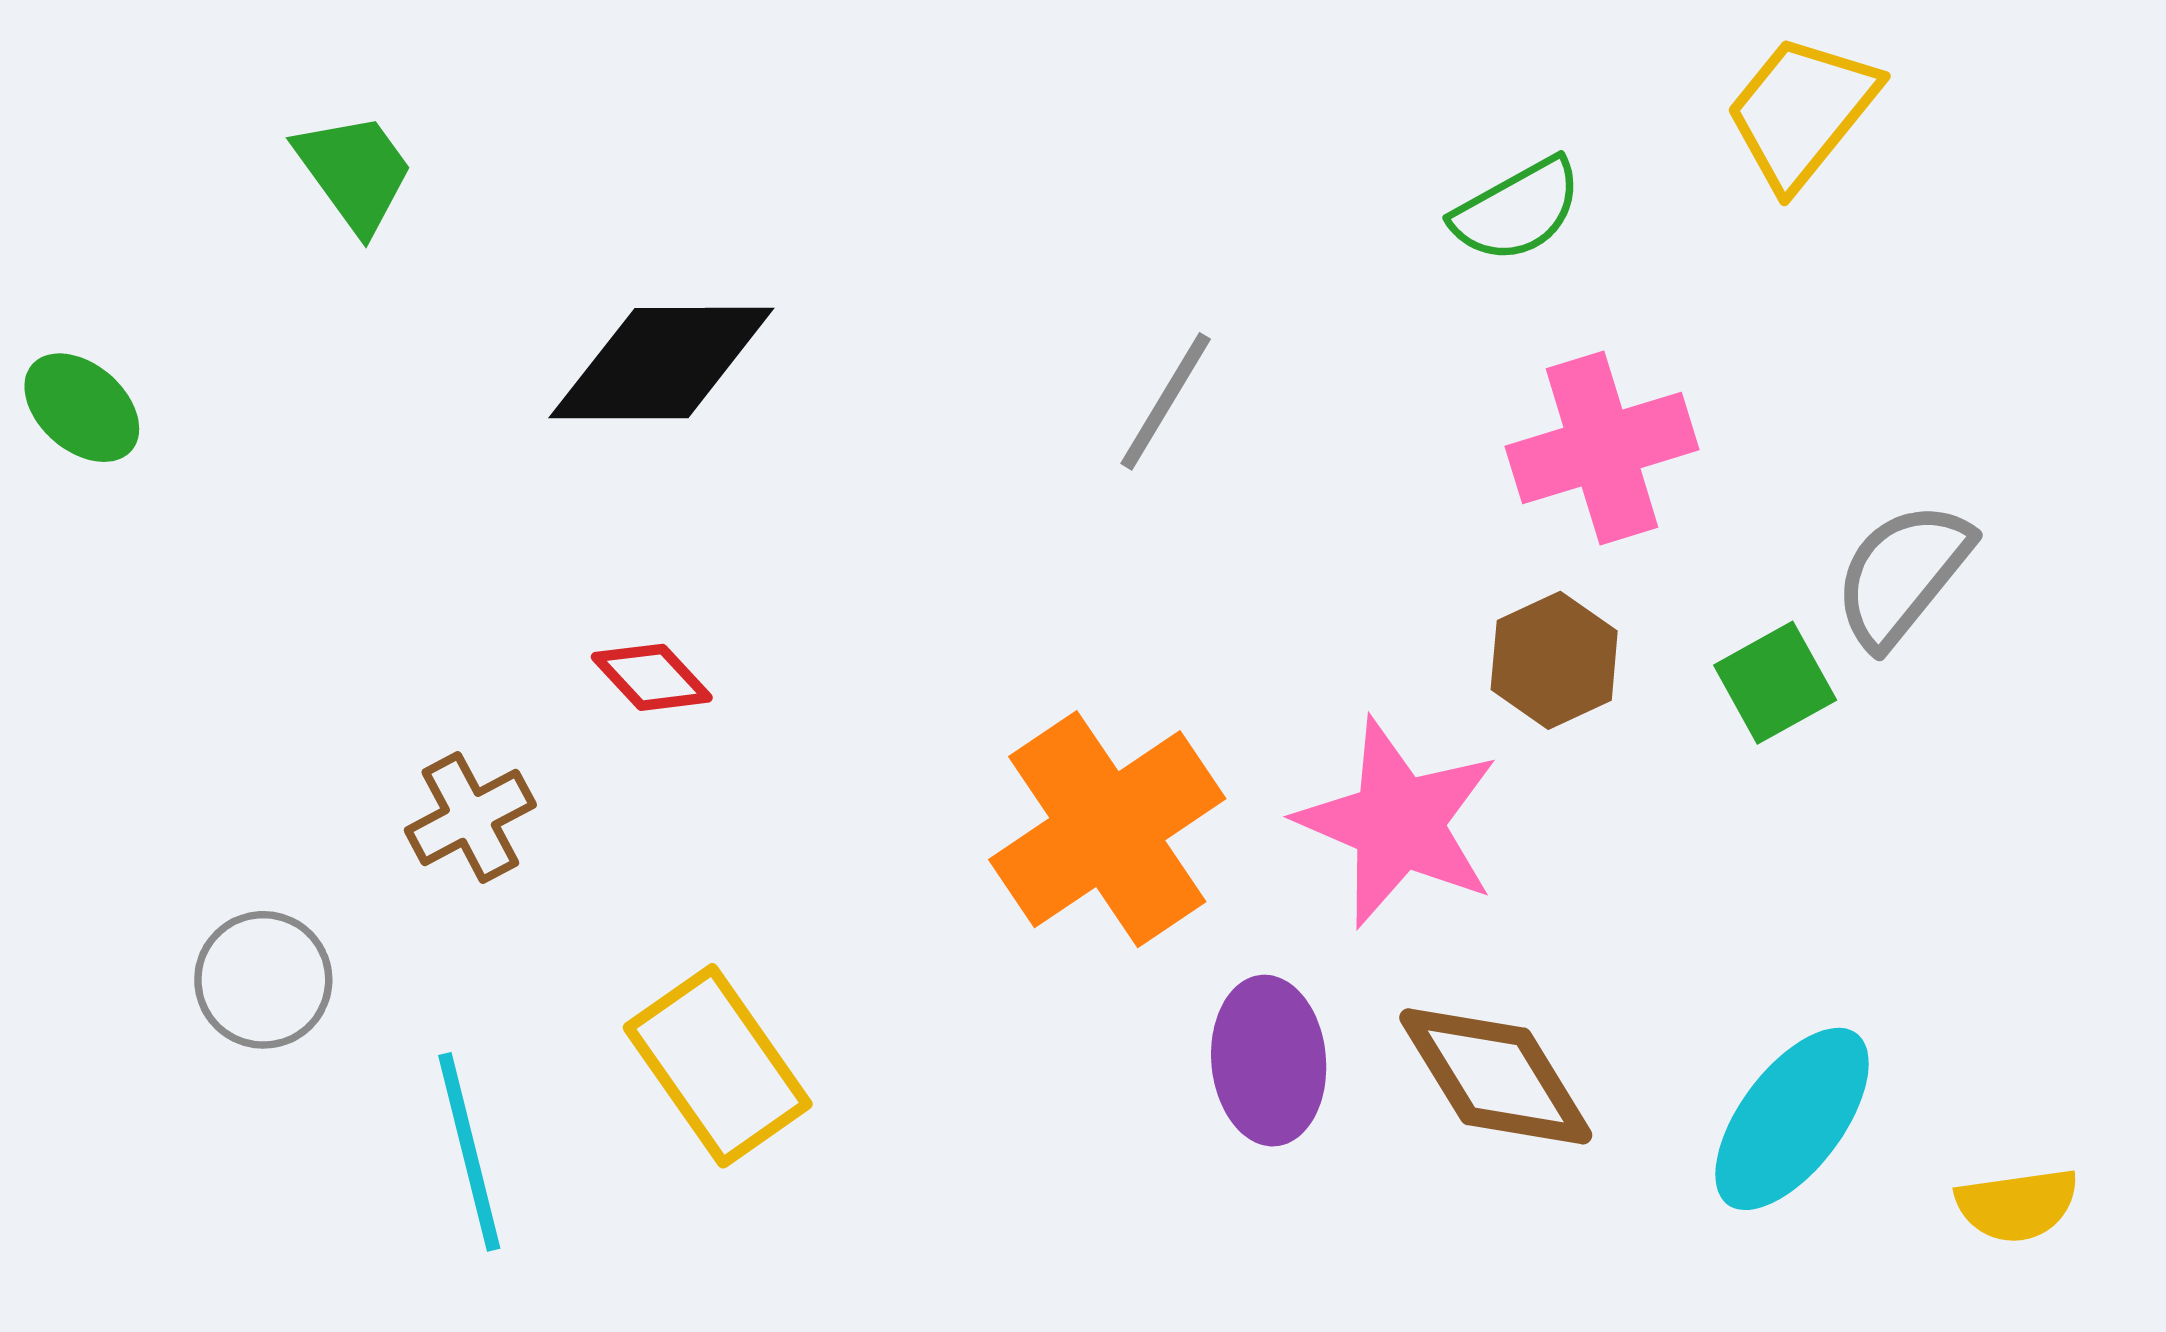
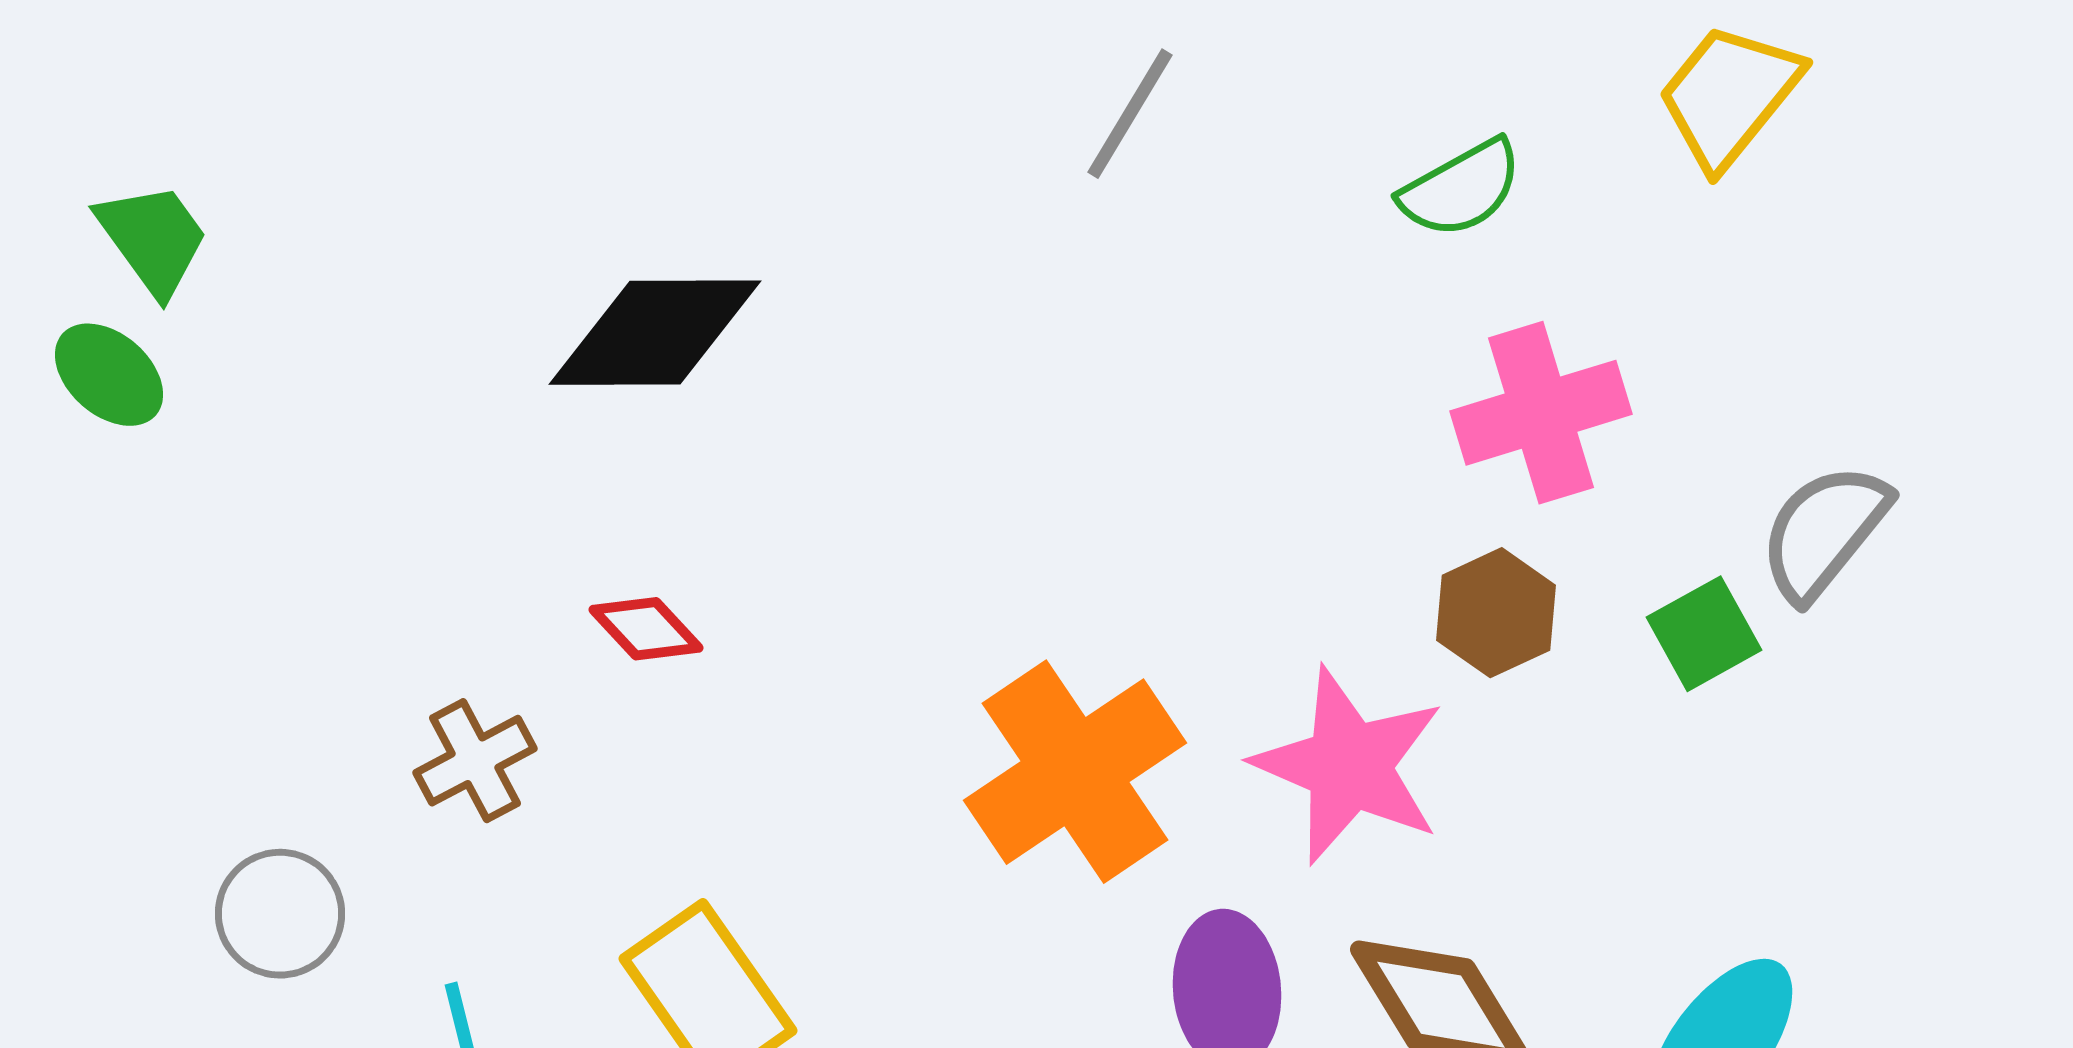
green trapezoid: (355, 172) -> (153, 239), moved
gray line: (1166, 401) -> (1130, 114), moved

